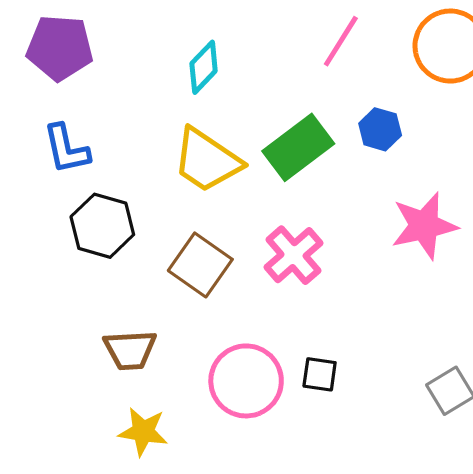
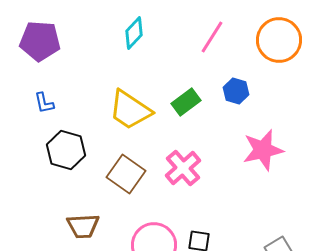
cyan diamond: (204, 67) -> (134, 33), moved
green rectangle: (298, 147) -> (186, 102), size x0.7
blue L-shape: (66, 149) -> (44, 103), size x0.7

